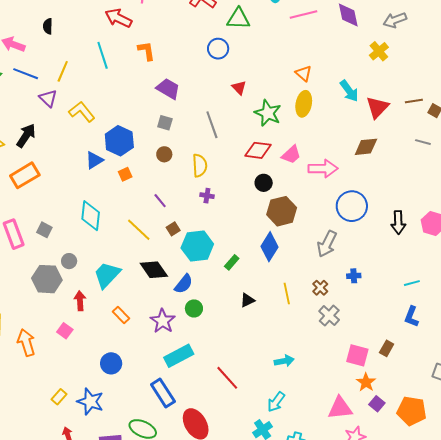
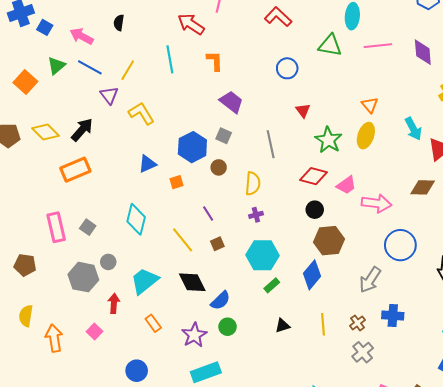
green triangle: (238, 19) -> (330, 45), moved
blue hexagon: (119, 141) -> (192, 147), moved
purple cross: (207, 196) -> (256, 215), turned -32
cyan hexagon: (197, 246) -> (263, 255), moved
blue cross: (354, 276) -> (393, 316), size x1.5

